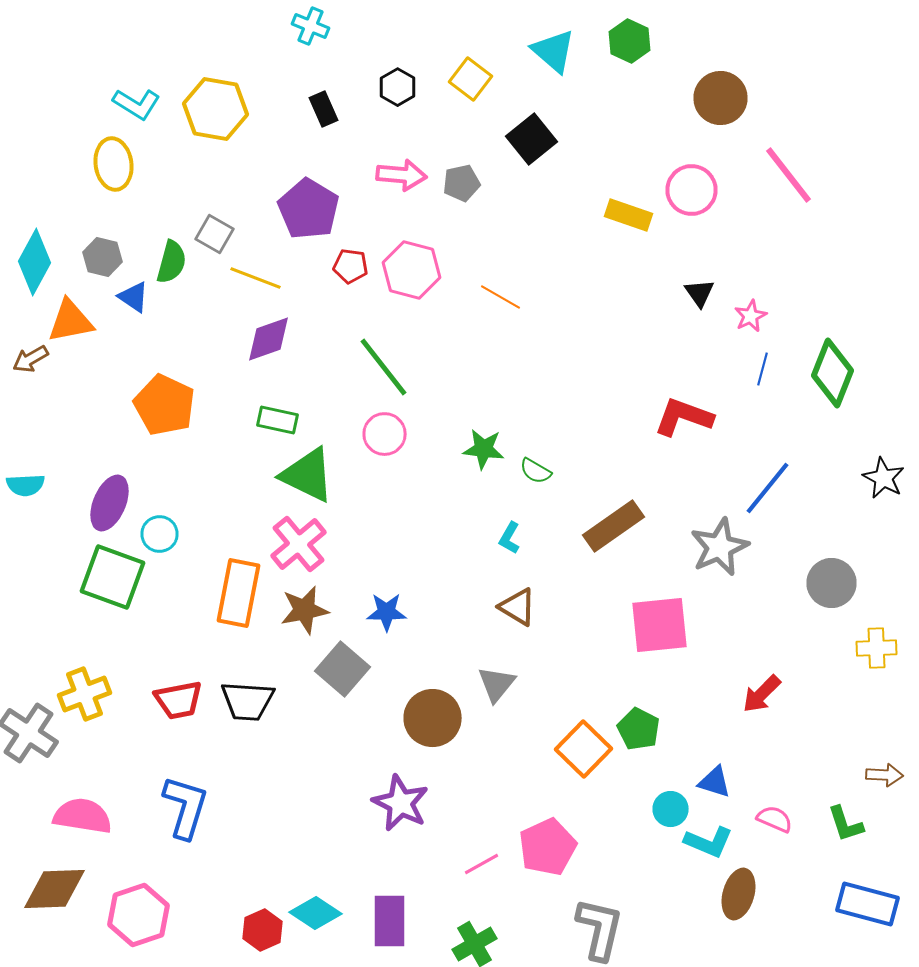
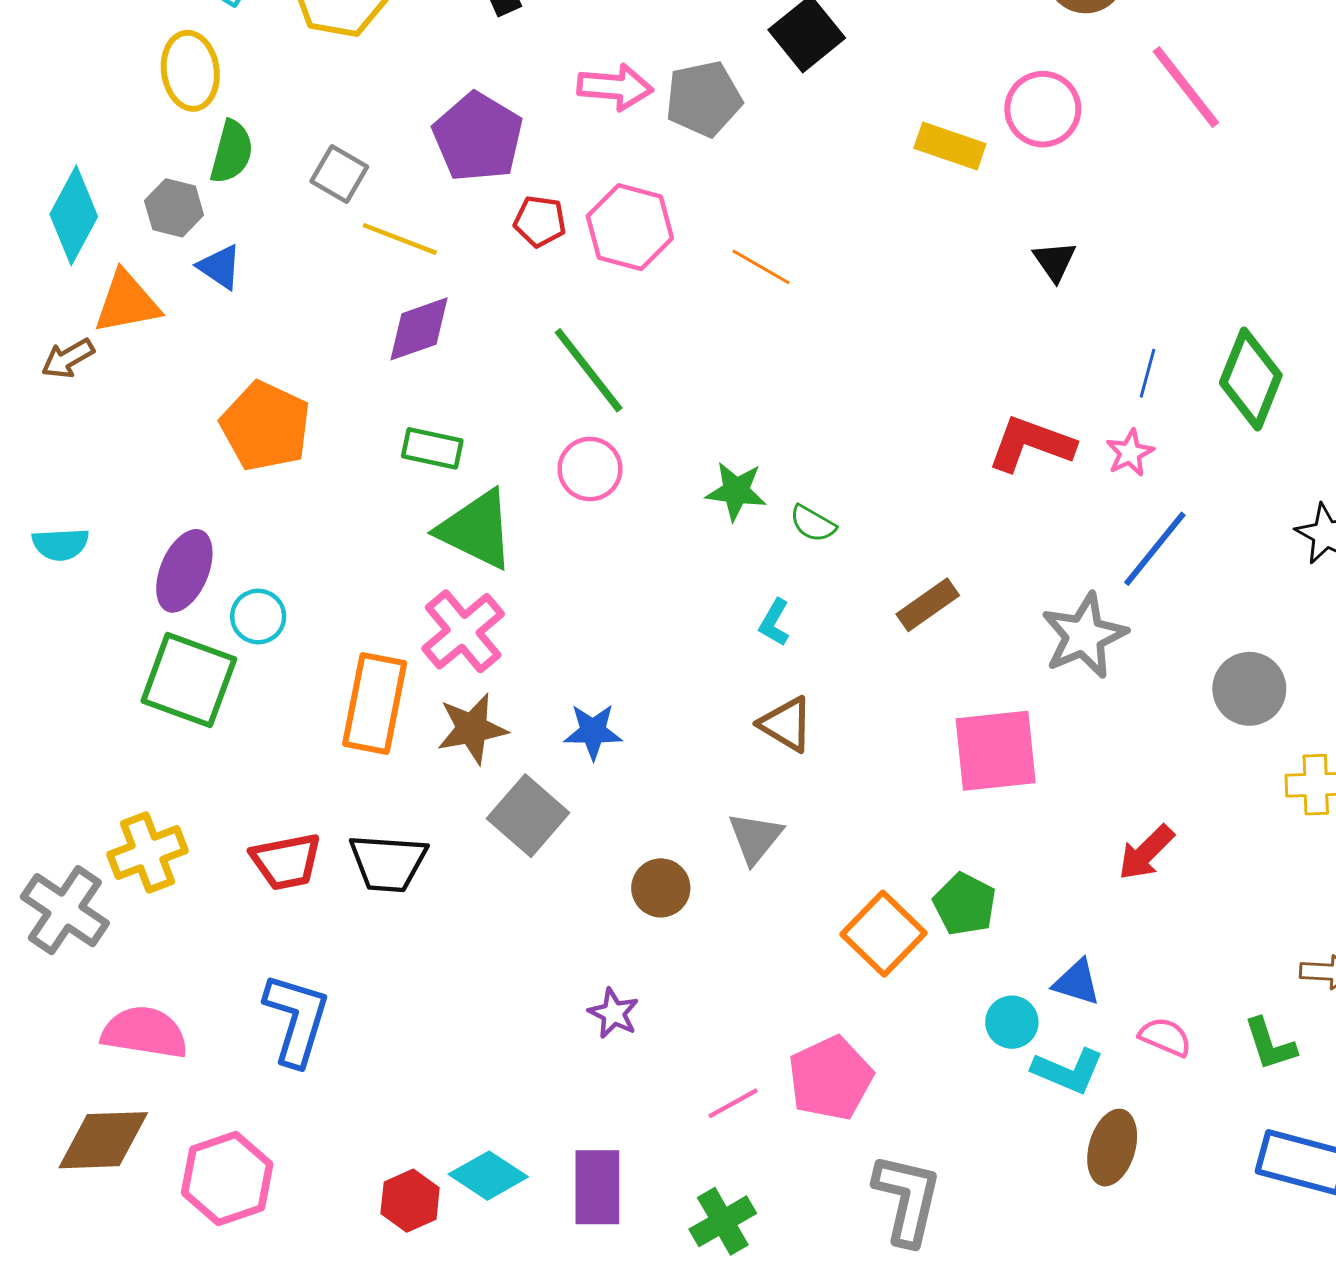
gray pentagon: (462, 183) -> (704, 99), size x1.4
green semicircle: (172, 262) -> (232, 152), moved
pink star: (750, 316) -> (1130, 453), moved
brown rectangle: (614, 526) -> (928, 605), size x0.7
brown circle: (432, 718) -> (661, 888), size x0.7
purple star: (400, 803) -> (614, 1013), size x0.6

